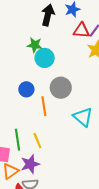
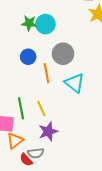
green star: (35, 45) -> (29, 23), moved
cyan triangle: (83, 117) -> (75, 83), moved
purple star: (30, 164) -> (48, 131), moved

